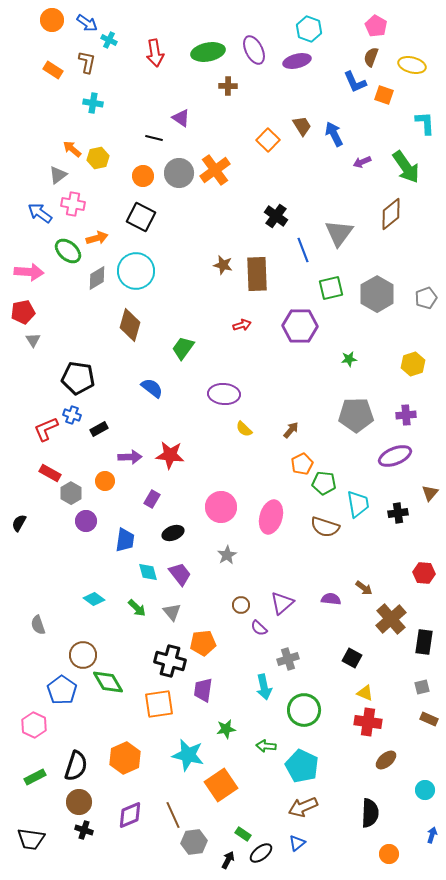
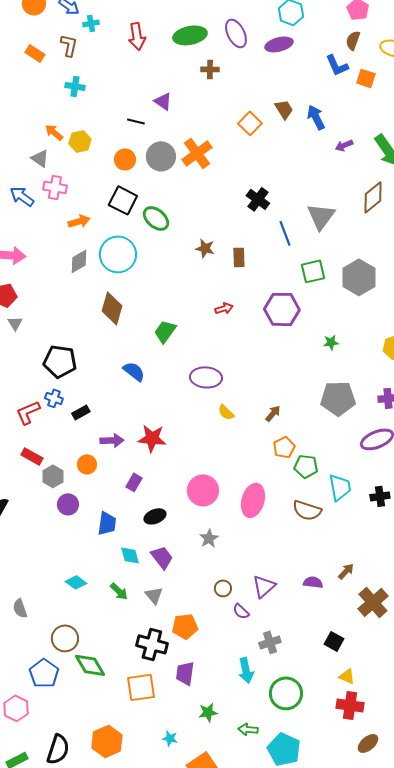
cyan cross: (109, 40) -> (91, 23), turned -35
gray triangle: (58, 175) -> (40, 158), turned -48
green ellipse: (68, 251) -> (156, 218), moved
brown rectangle: (257, 274) -> (239, 257), size x0.6
brown arrow: (364, 588) -> (346, 571), turned -84
cyan star: (188, 755) -> (170, 738), size x0.5

